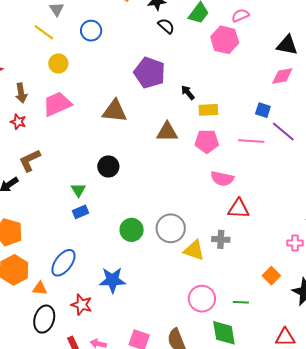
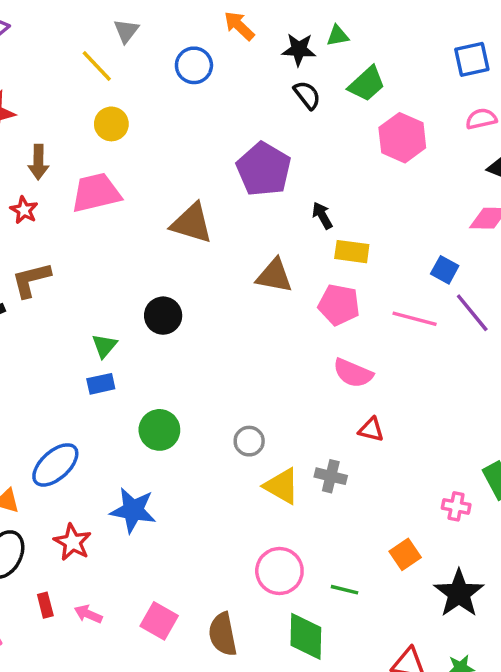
pink semicircle: (240, 15) -> (481, 119), moved
blue circle: (91, 31) -> (194, 65), moved
red triangle: (239, 209) -> (371, 430), size x0.7
gray circle: (171, 228) -> (249, 441), size x0.6
green circle: (132, 230) -> (159, 430), moved

